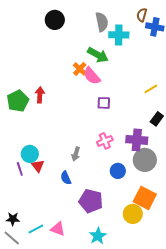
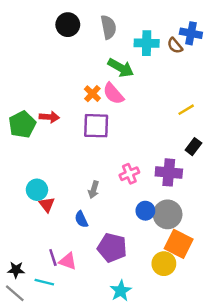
brown semicircle: (142, 15) -> (175, 46), moved, turned -56
gray semicircle: (102, 22) -> (108, 27), moved
orange cross: (80, 69) -> (92, 94), moved
red arrow: (40, 95) -> (49, 117), turned 91
purple square: (104, 103) -> (96, 126), moved, size x1.6
gray circle: (145, 160) -> (168, 214), moved
purple line: (20, 169) -> (53, 257), moved
cyan line: (36, 229) -> (44, 282), turned 42
pink triangle: (58, 229) -> (68, 261), moved

